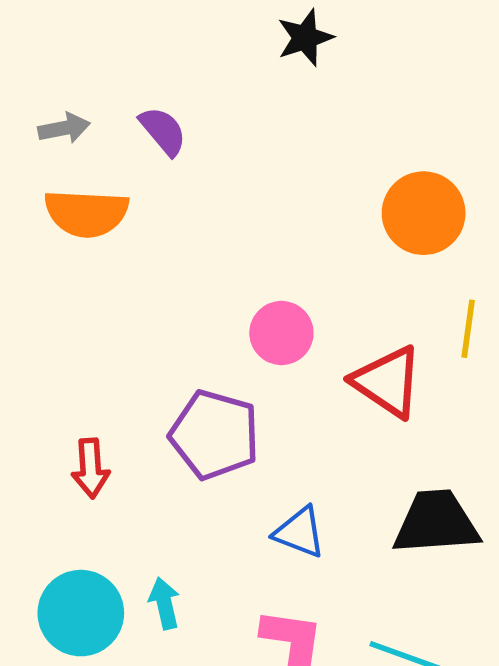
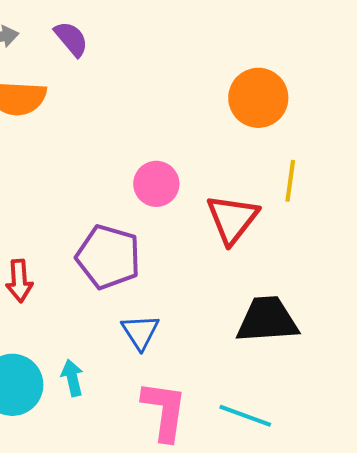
red triangle: (387, 382) -> (232, 219), turned 34
blue triangle: (300, 532) -> (140, 332), moved, turned 36

